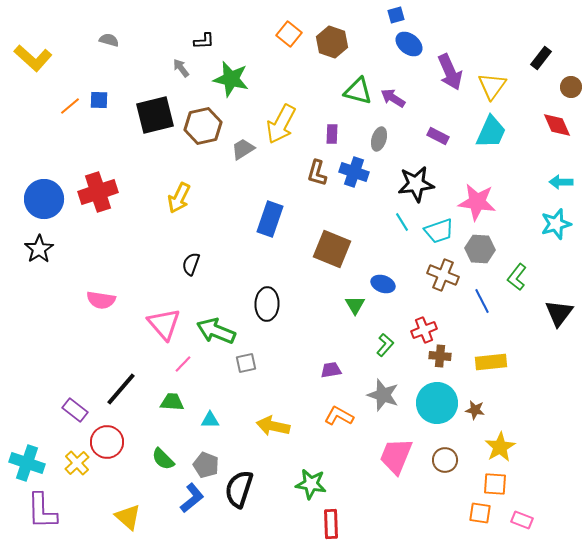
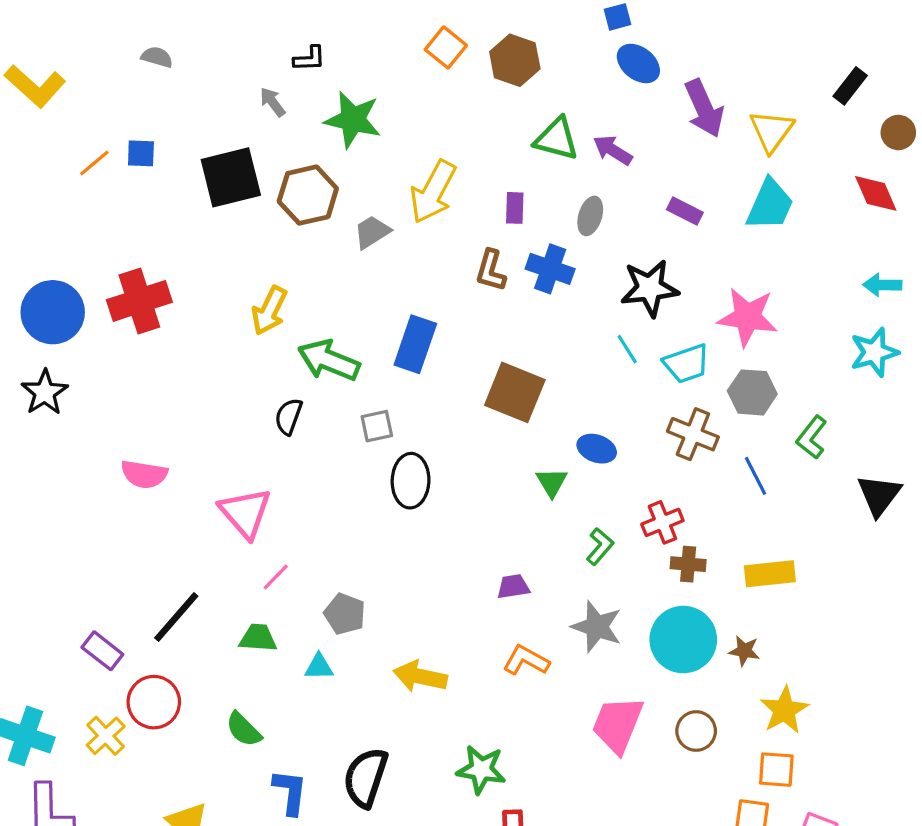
green arrow: (216, 331) -> (329, 360), moved
gray square: (246, 363) -> (377, 426), moved
gray pentagon: (206, 465) -> (345, 614), moved
blue L-shape: (192, 498) -> (290, 792), turned -44

